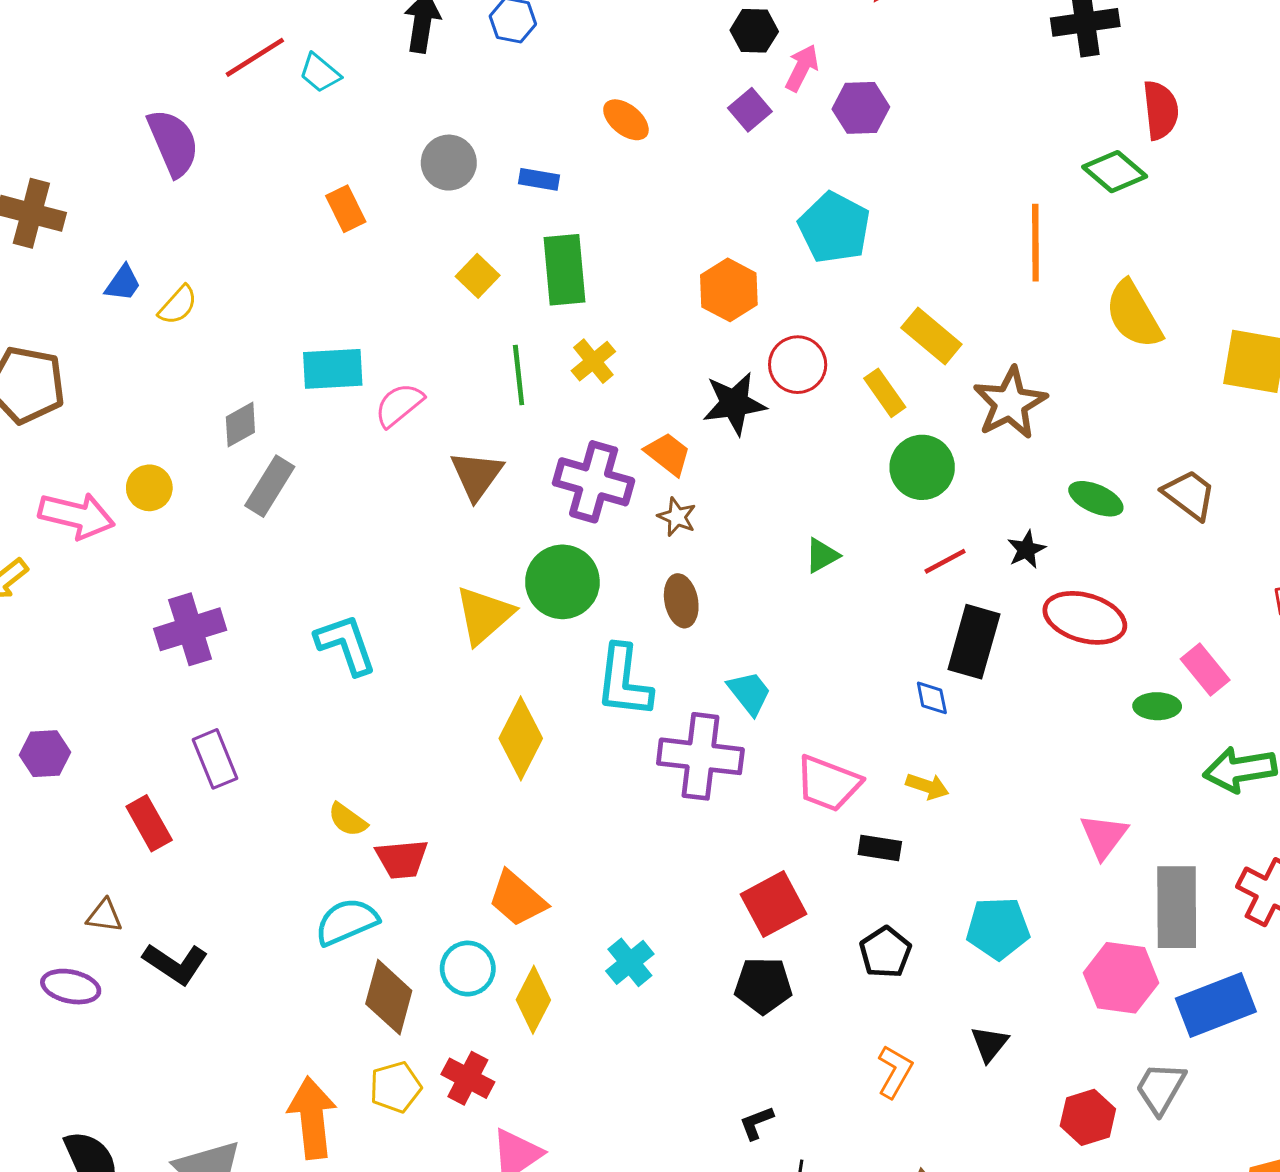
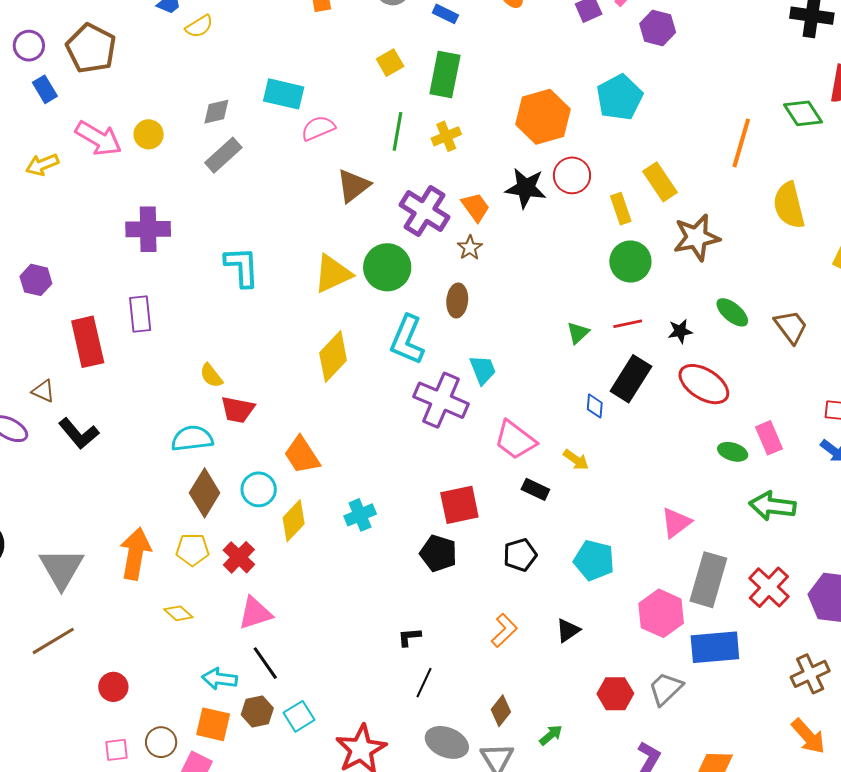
orange hexagon: (729, 290) -> (543, 117), size x1.4
green triangle: (822, 555) -> (578, 333), moved, turned -30
red rectangle: (149, 823) -> (88, 342), size x1.4

